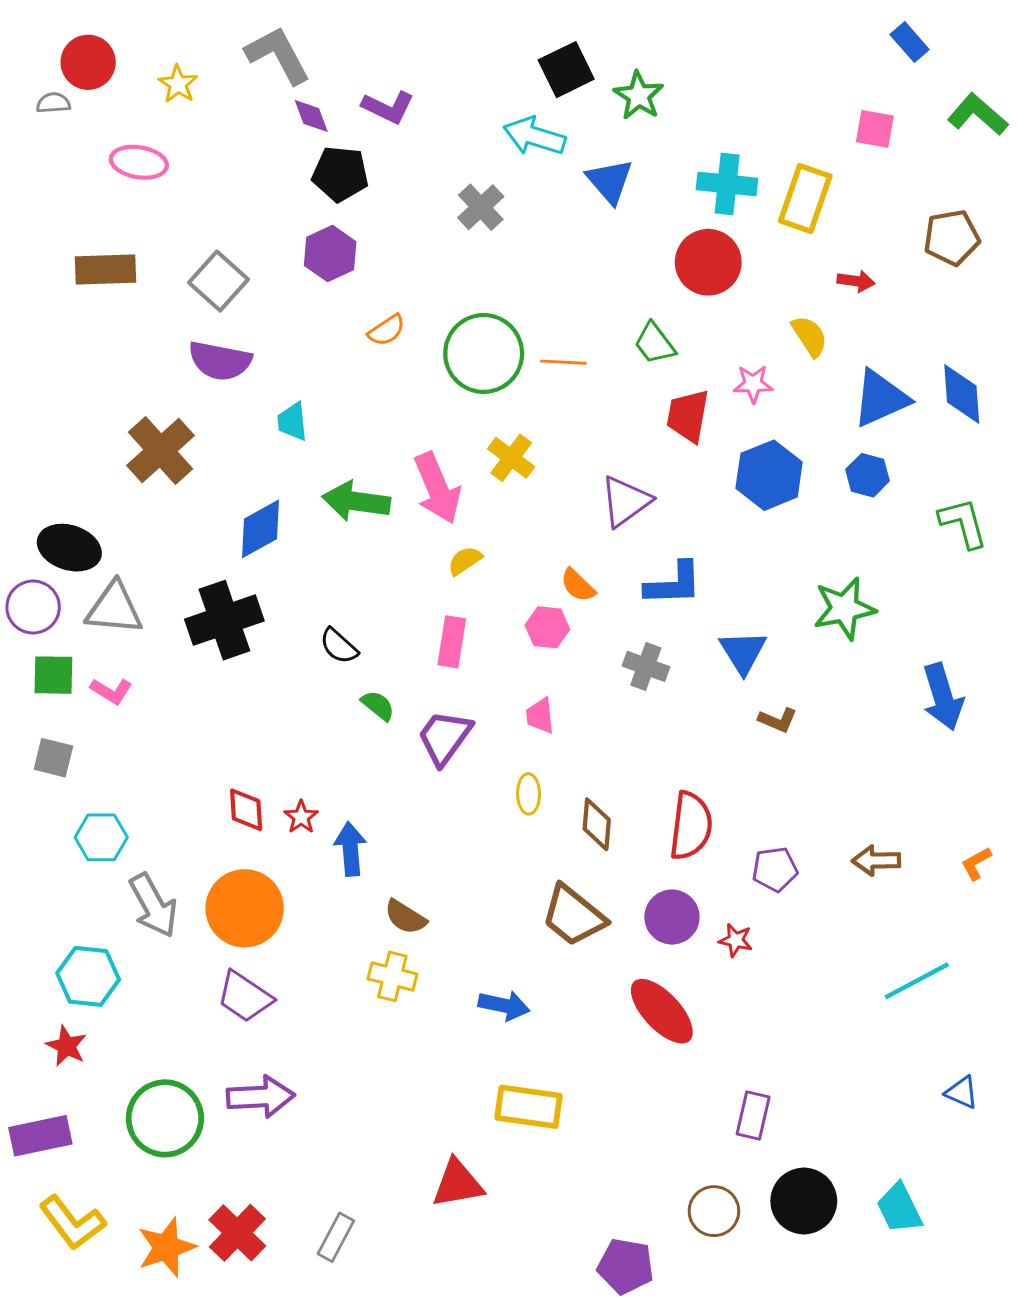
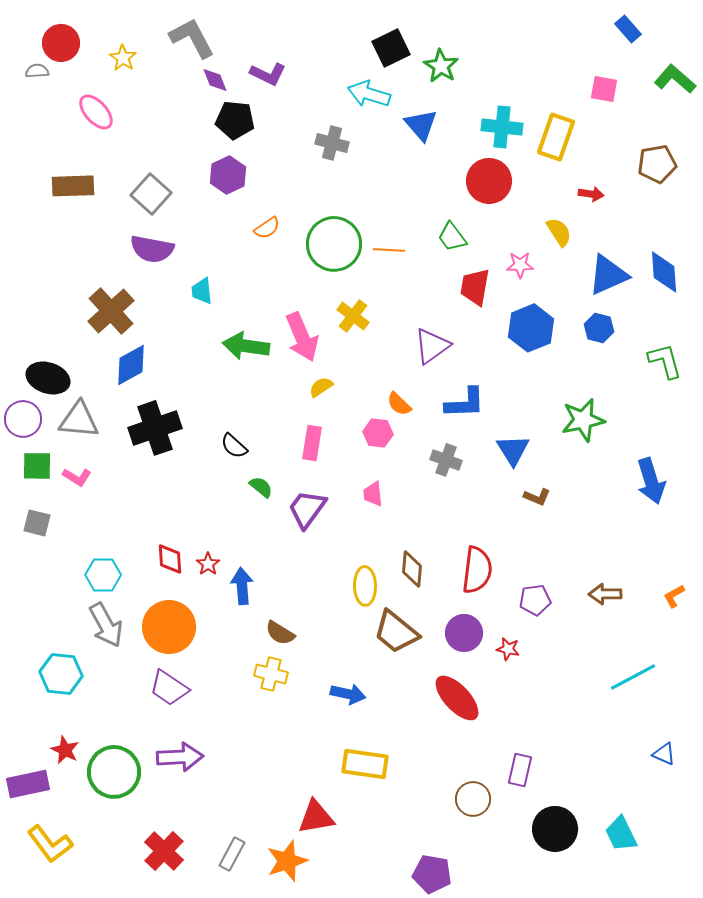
pink ellipse: (139, 162) -> (96, 112), turned 39
gray cross: (481, 207) -> (332, 143), turned -32
blue diamond: (261, 529) -> (131, 365), moved
yellow ellipse: (529, 794) -> (365, 586), moved, size x1.4
cyan hexagon: (101, 837) -> (103, 575), moved
red star: (66, 1046) -> (65, 750), moved
brown circle: (714, 1211) -> (473, 799), moved
orange star: (166, 1247) -> (287, 861), moved

